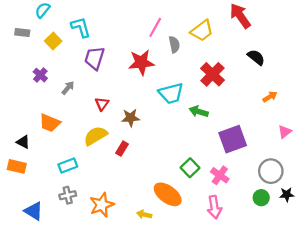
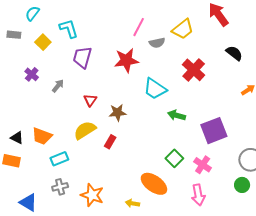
gray semicircle: (174, 44) -> (157, 43), turned 91
cyan trapezoid: (171, 93) -> (155, 89), turned 50
green arrow: (199, 111) -> (177, 115), moved
orange trapezoid: (50, 123) -> (42, 136), moved
orange star: (102, 205) -> (92, 195), turned -30

